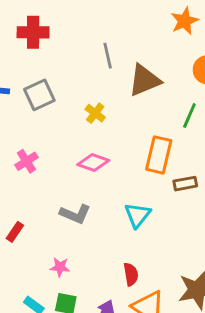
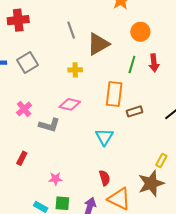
yellow cross: (95, 113) -> (75, 70), moved, turned -32
gray L-shape: (75, 214) -> (49, 125), moved

